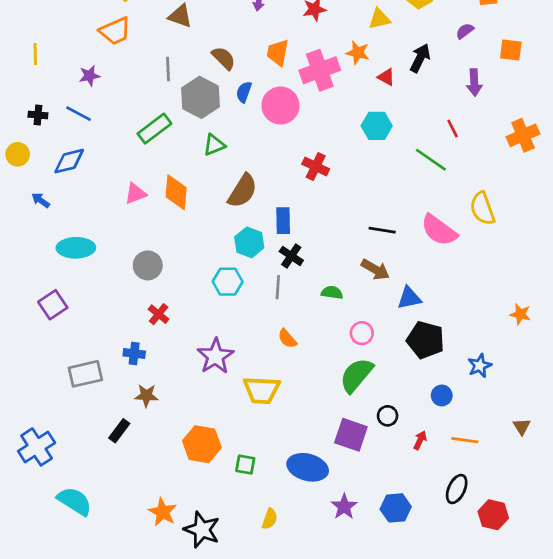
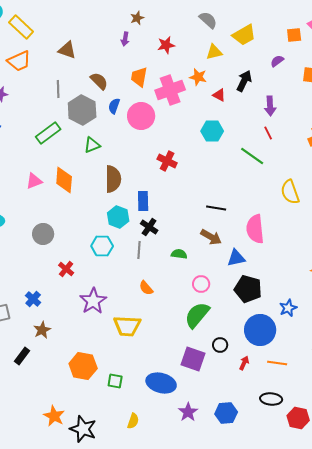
purple arrow: (474, 82) -> (270, 106), moved
brown semicircle: (243, 191) -> (113, 179), turned -32
pink semicircle: (439, 230) -> (255, 229), moved, turned 48
red cross: (159, 314) -> (66, 269), moved
blue cross: (134, 353) -> (33, 299), turned 35
brown star: (146, 395) -> (42, 330), turned -30
blue circle: (442, 395) -> (260, 330), size x2.0
black ellipse: (457, 489) -> (271, 399), turned 70

